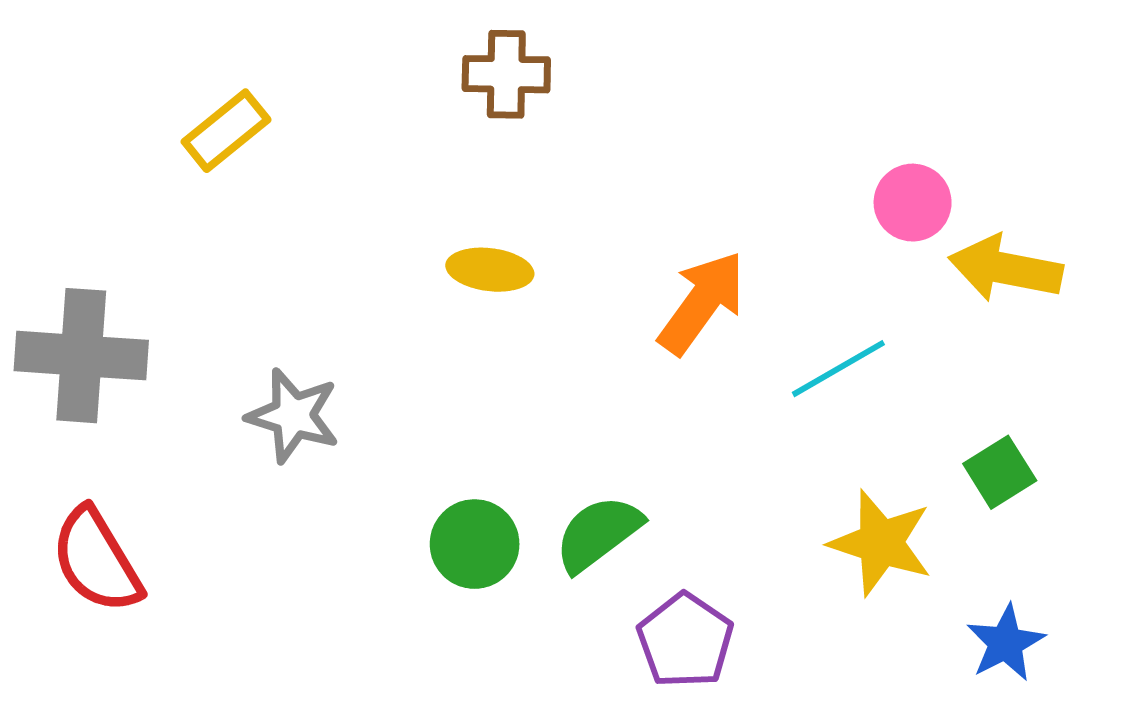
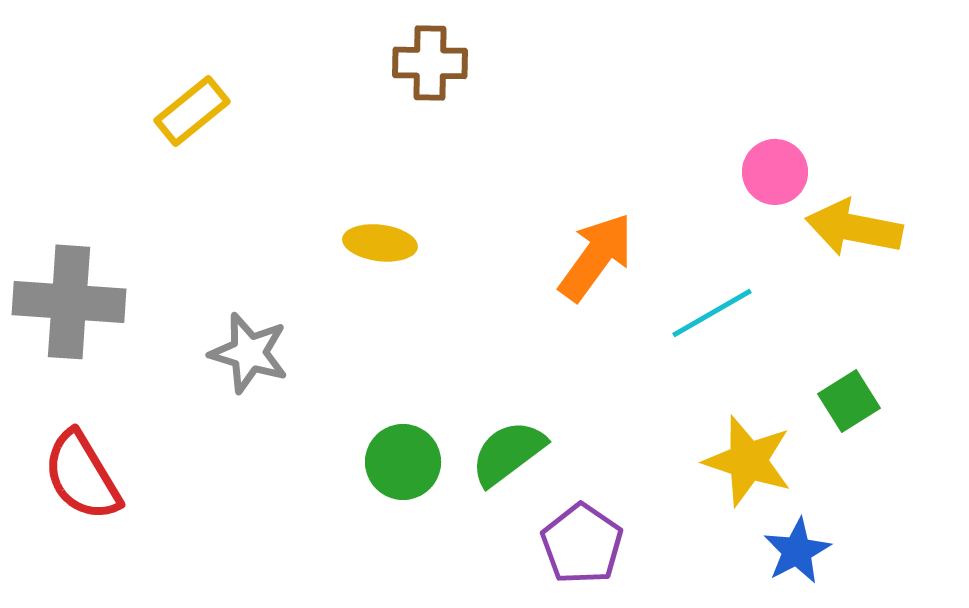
yellow ellipse: (490, 270) -> (380, 243), moved
blue star: (1006, 643) -> (797, 551), moved

